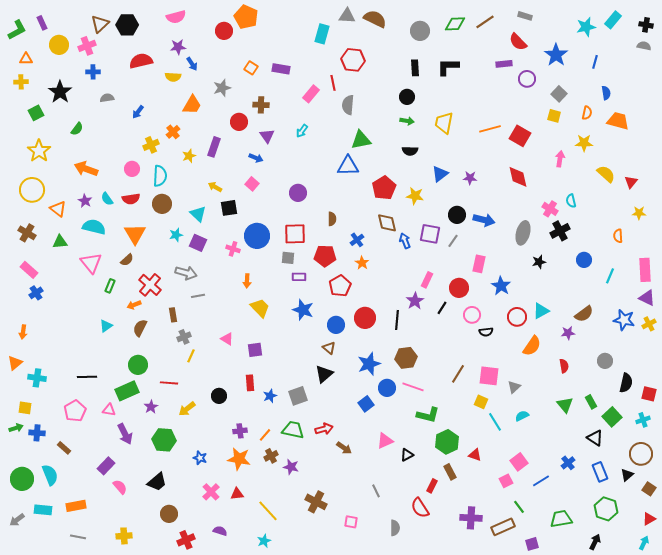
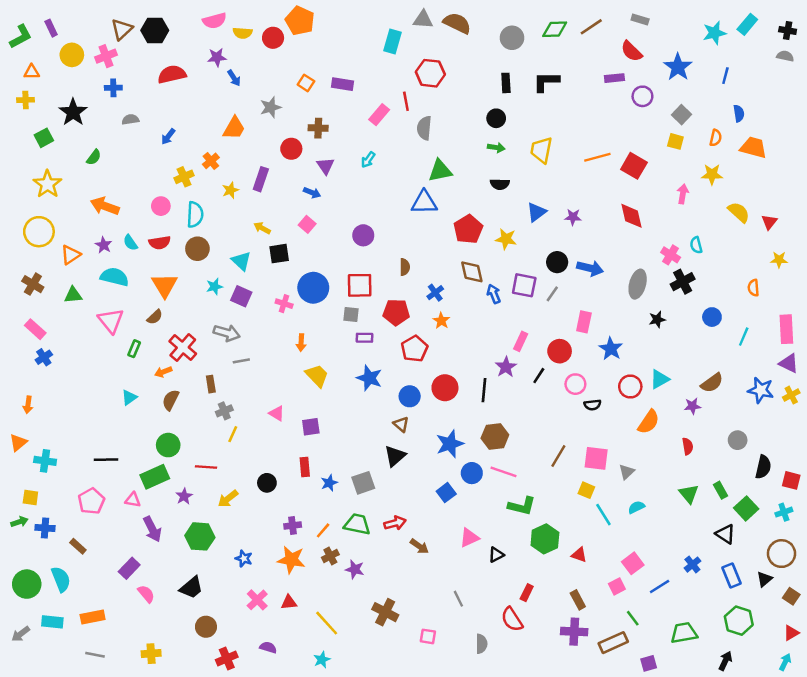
yellow semicircle: (173, 77) -> (243, 33), moved
orange triangle: (58, 209) -> (71, 255), turned 48
brown rectangle: (450, 472) -> (578, 600), moved

